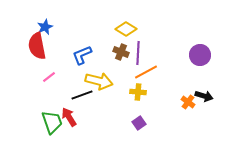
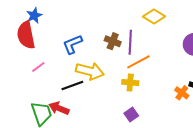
yellow diamond: (126, 29) -> (154, 16), moved
red arrow: (69, 117) -> (59, 108), turned -36

